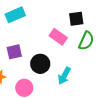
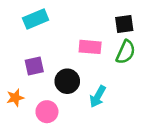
black square: (76, 19) -> (124, 24), moved
pink rectangle: (58, 37) -> (90, 47), turned -30

